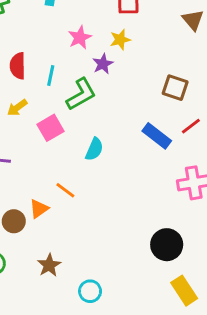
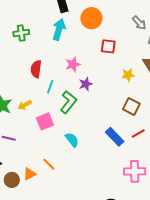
yellow star: (120, 40) -> (128, 75), moved
red semicircle: (18, 66) -> (36, 69), moved
green L-shape: (81, 94) -> (68, 102), turned -30
cyan semicircle: (94, 149) -> (72, 140), turned -70

